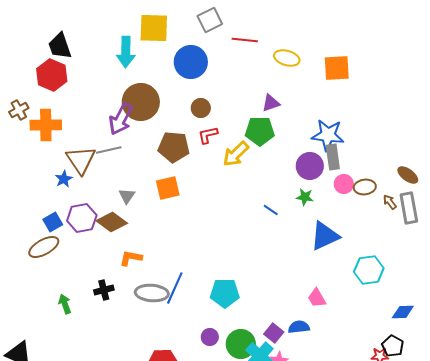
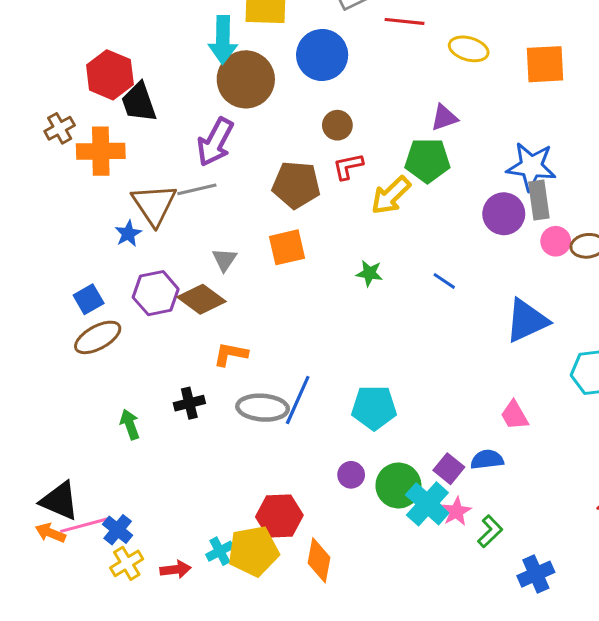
black trapezoid: (60, 46) -> (139, 102), moved
brown circle: (141, 102) -> (246, 79), moved
green star: (305, 197) -> (369, 273), moved
blue square: (53, 222) -> (89, 299), moved

